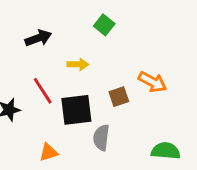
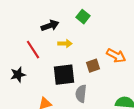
black arrow: (38, 38) -> (50, 26), moved
red line: (43, 91) -> (33, 50), moved

